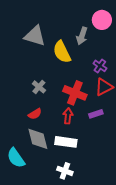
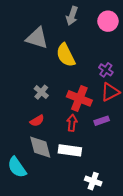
gray arrow: (82, 36) -> (72, 16), moved
white cross: (65, 171) -> (93, 181), moved

